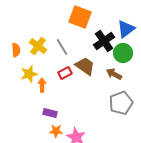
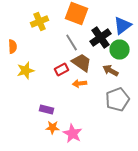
yellow cross: (38, 46) -> (40, 22), moved, turned 30
gray line: (62, 47) -> (72, 42), moved
orange arrow: (42, 85) -> (80, 84), moved, turned -96

